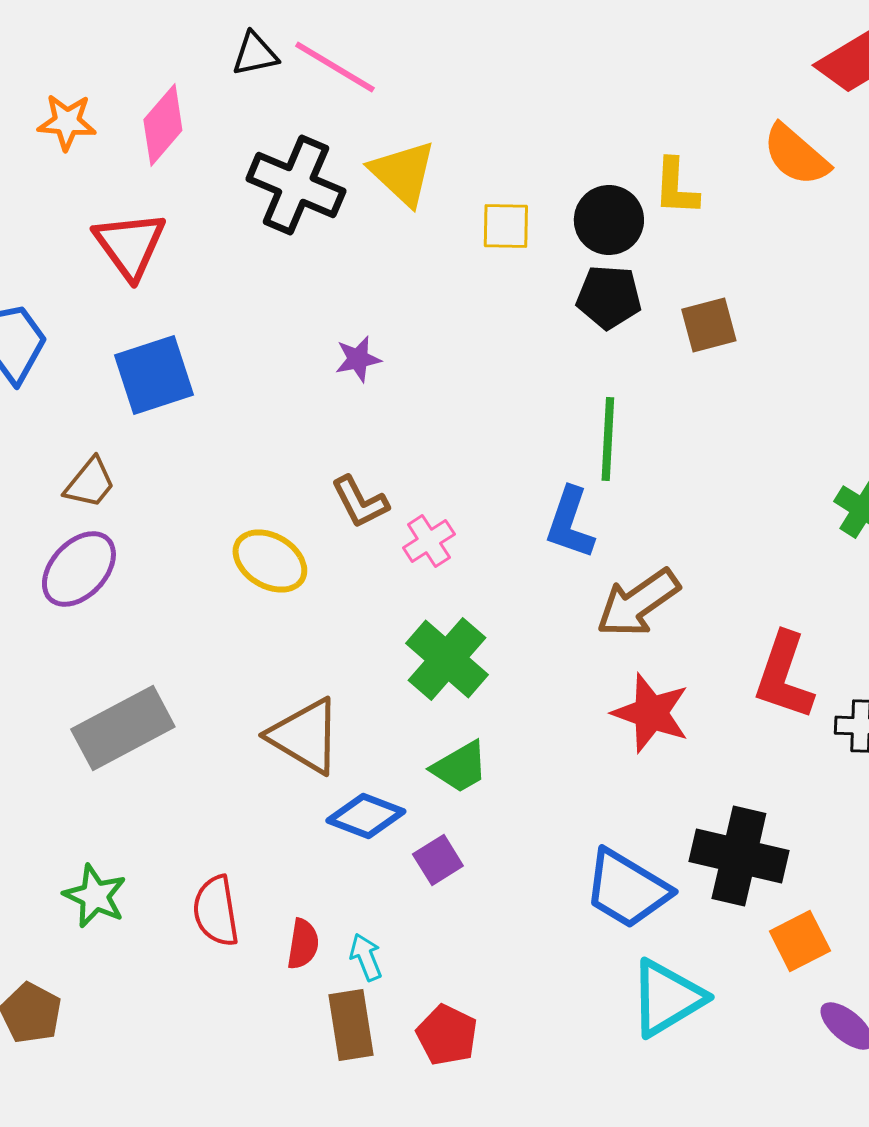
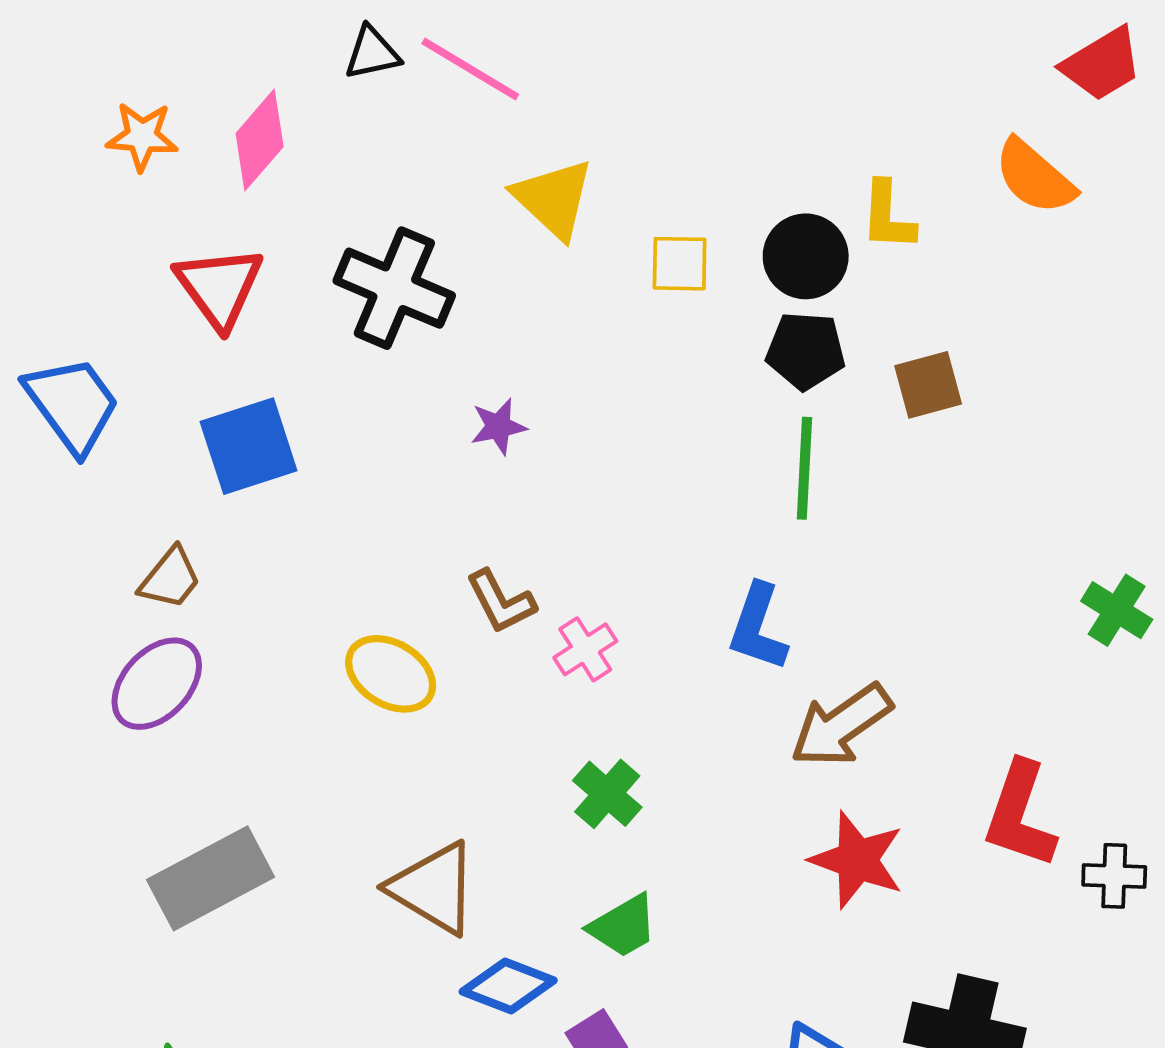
black cross: (296, 185) -> (394, 288), moved
green line: (608, 439) -> (804, 468), moved
green cross: (447, 659) -> (607, 794), size x0.7

